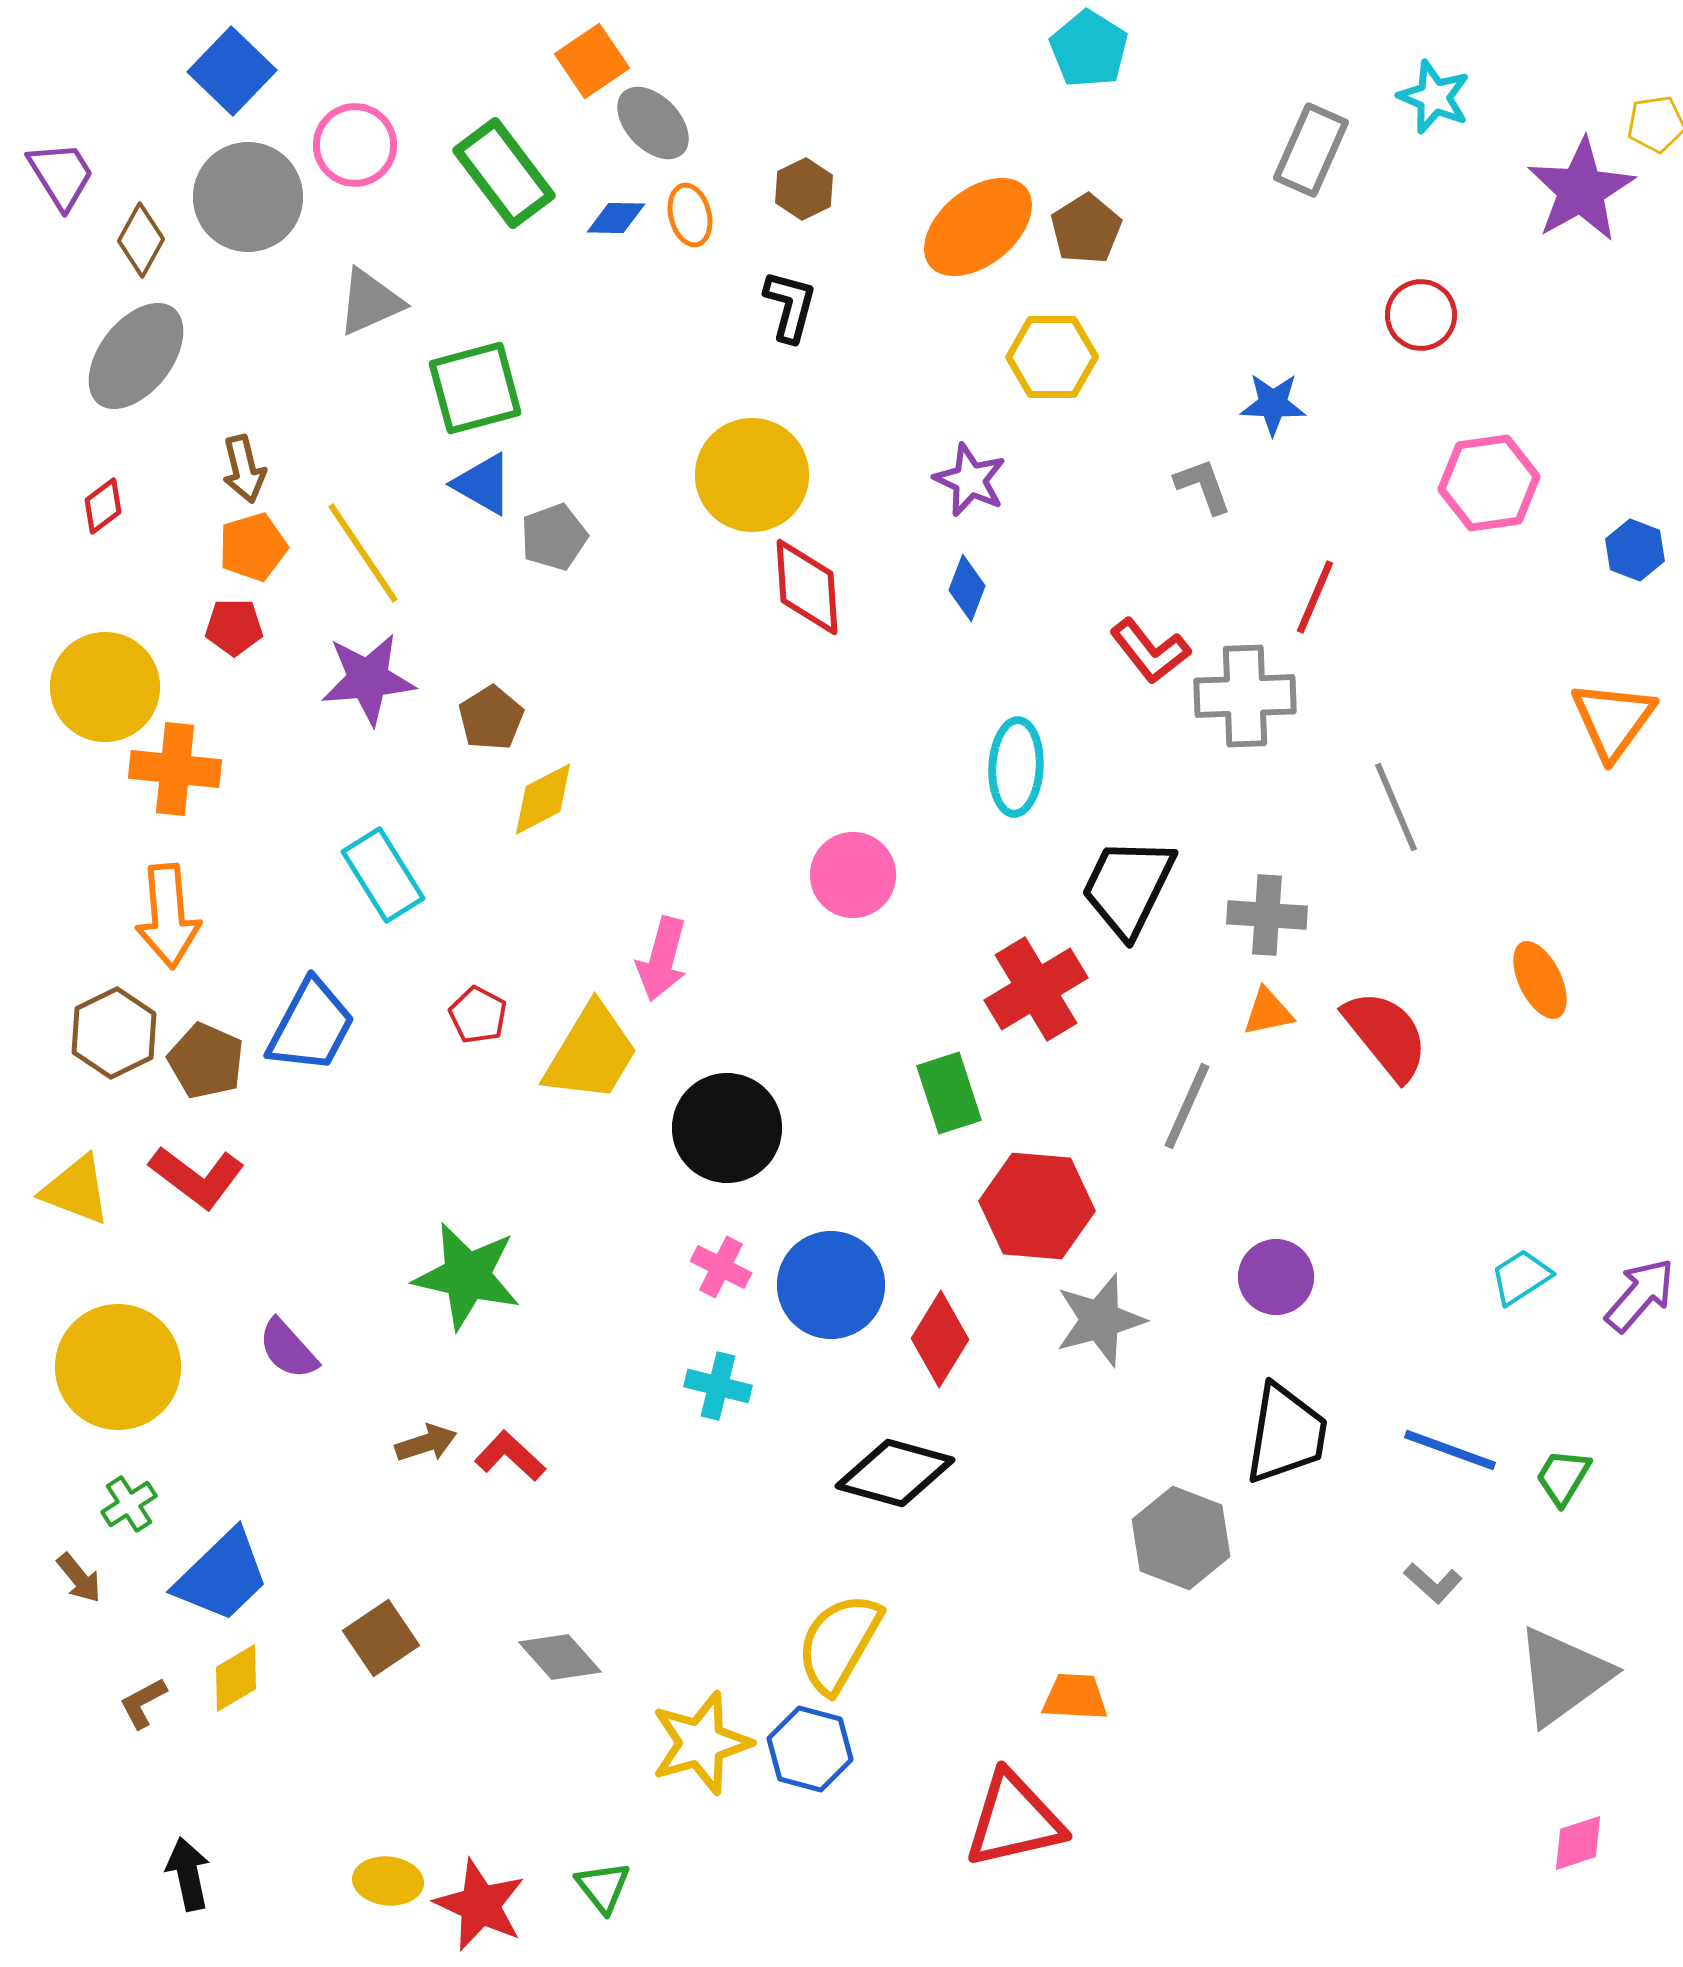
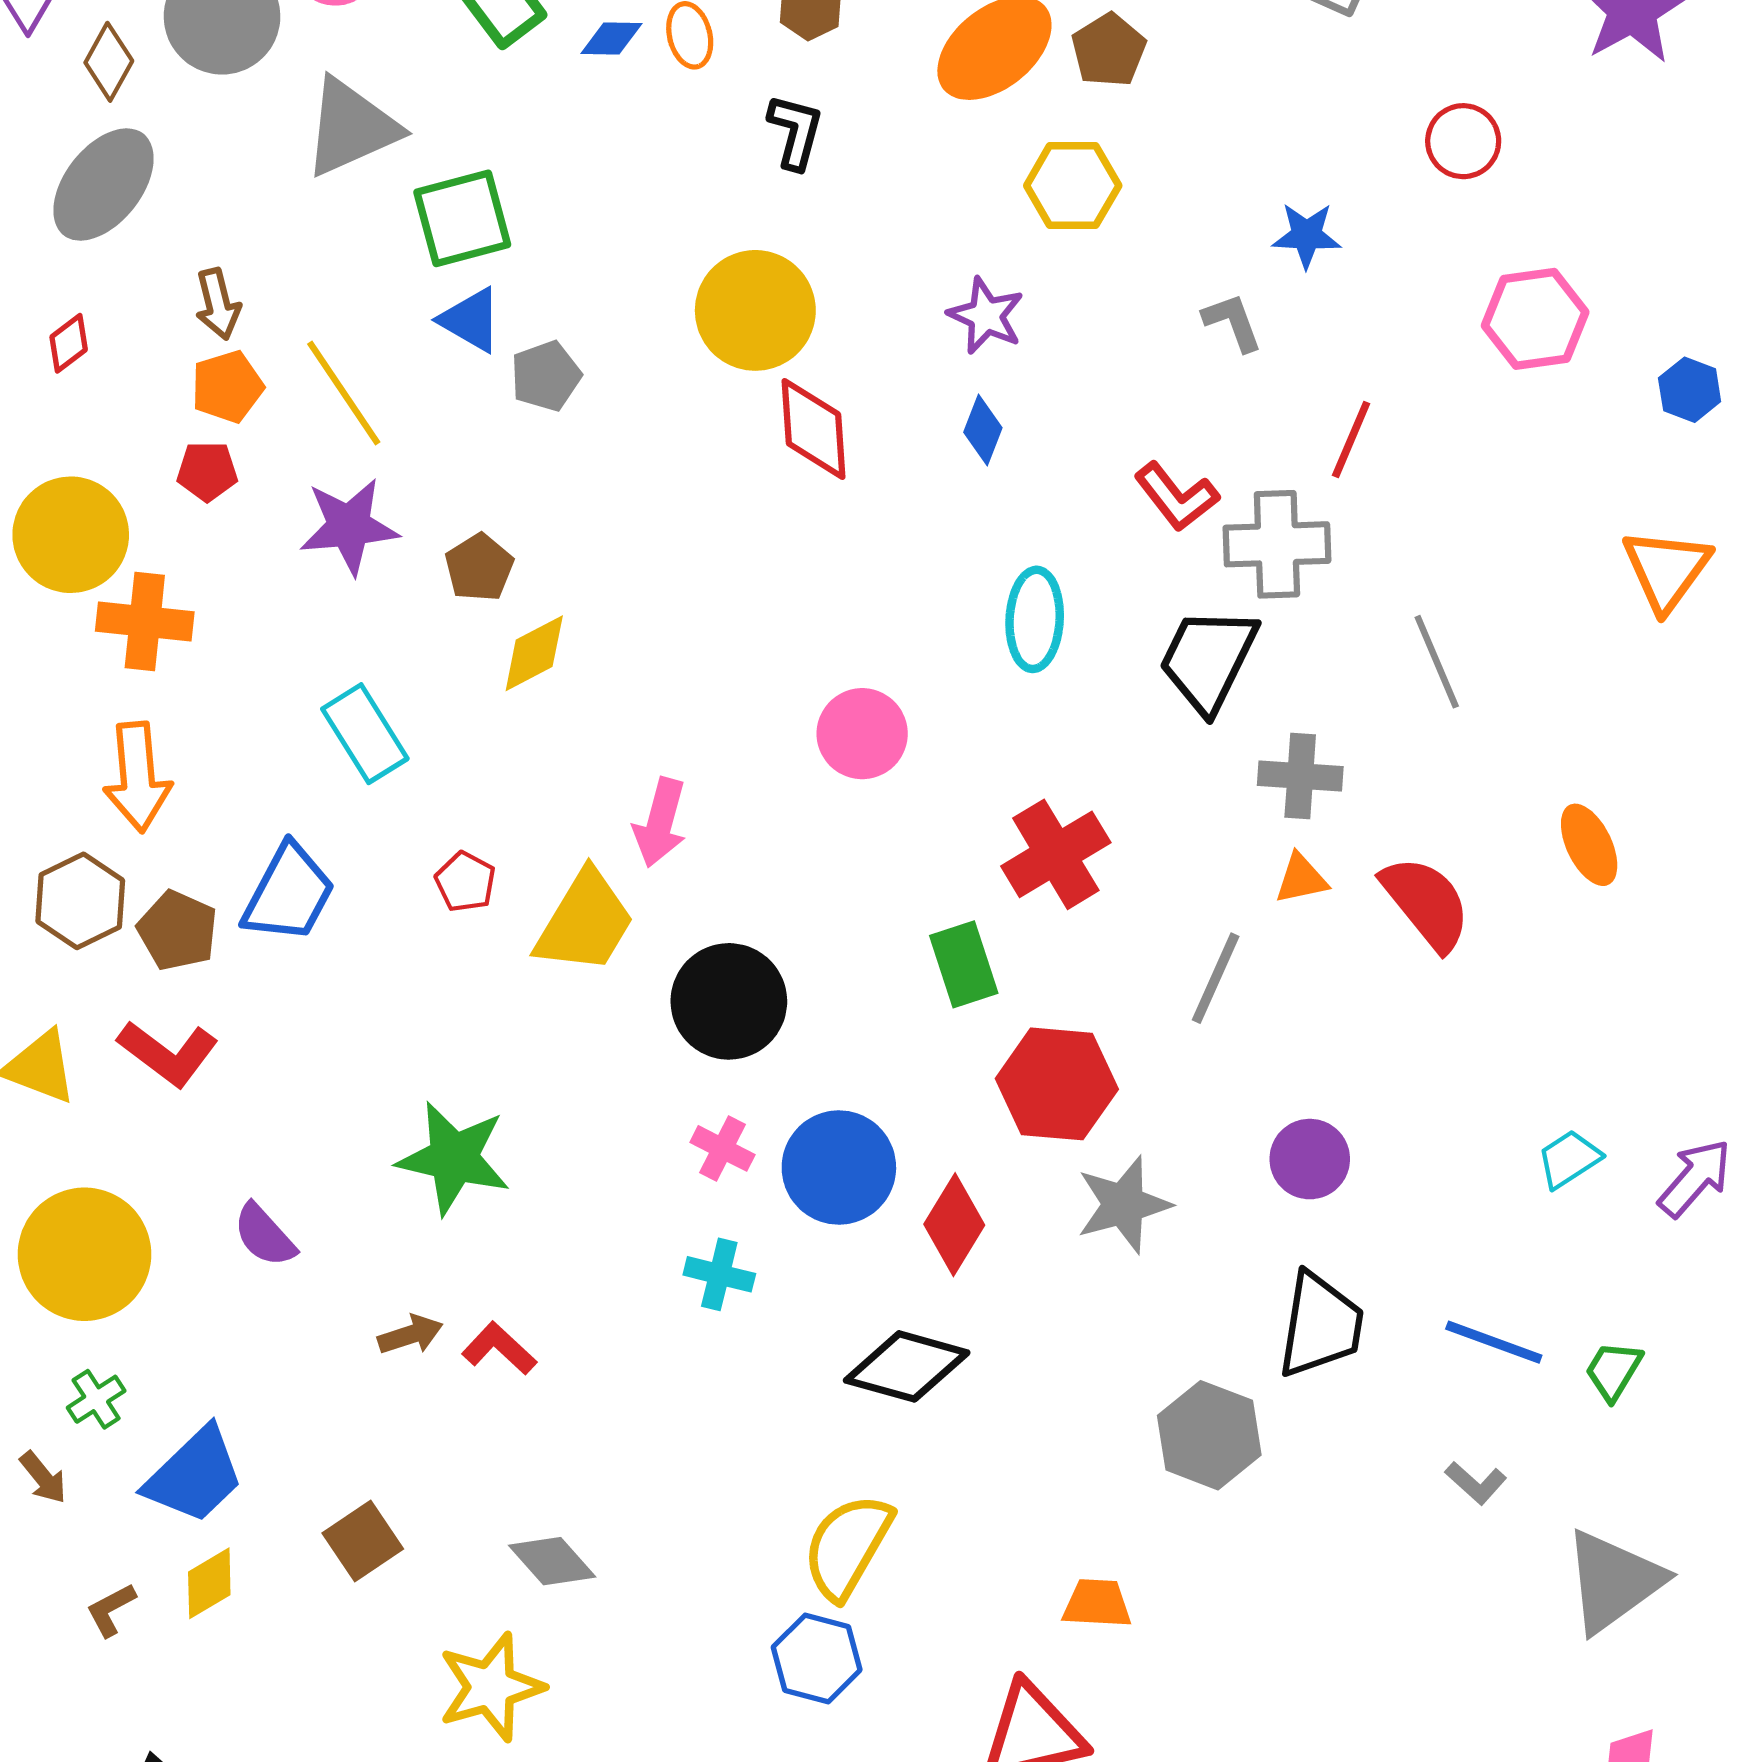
gray triangle: (370, 302) -> (351, 127), size x1.4
black trapezoid: (1128, 887) -> (1208, 660), moved
yellow star: (701, 1743) -> (491, 1687), moved

